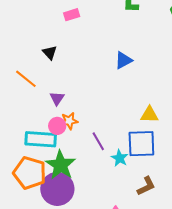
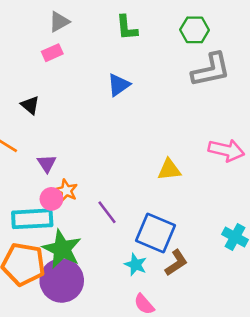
blue triangle: (123, 60) -> (119, 85), moved
orange star: (69, 121) -> (66, 191), turned -30
blue square: (141, 144) -> (156, 233), moved, turned 32
cyan star: (120, 158) -> (136, 265), moved

